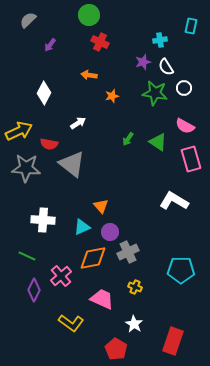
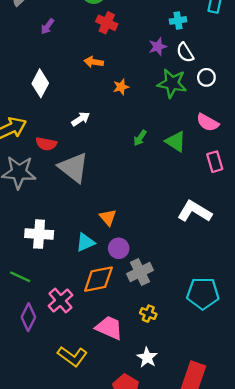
pink rectangle: (191, 159) -> (215, 162), size x0.7

